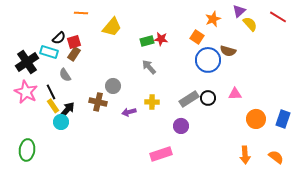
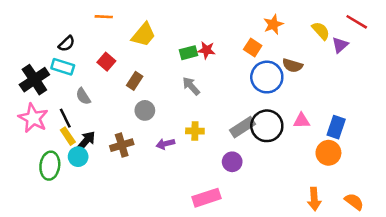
purple triangle: (239, 11) -> (340, 45), moved
black semicircle: (59, 38) -> (67, 44), moved
red square: (74, 42) -> (106, 62), moved, turned -32
brown rectangle: (74, 54) -> (135, 81), moved
black circle: (208, 98) -> (267, 126), size x1.6
brown cross: (98, 102) -> (122, 145), moved, turned -30
blue rectangle: (283, 119) -> (336, 127), moved
green ellipse: (27, 150) -> (50, 166), moved

